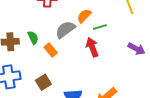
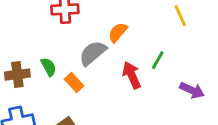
green line: (100, 27) -> (158, 60), moved, turned -40
purple arrow: (136, 49) -> (192, 90), moved

